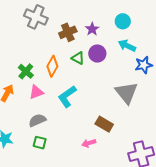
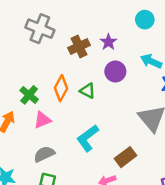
cyan circle: (123, 21) -> (145, 20), moved
green triangle: (78, 58) -> (88, 91), moved
cyan L-shape: (67, 96) -> (88, 138), moved
brown rectangle: (104, 124) -> (125, 157), turned -66

